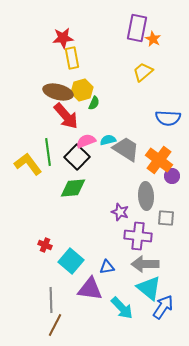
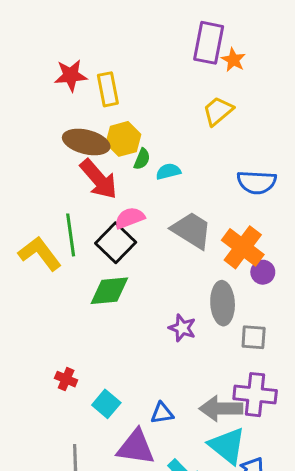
red star: (63, 38) -> (71, 75), moved
cyan semicircle: (108, 140) -> (168, 171), moved
purple cross: (138, 236) -> (255, 395), moved
cyan square: (71, 261) -> (106, 404), size x0.7

